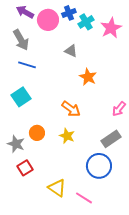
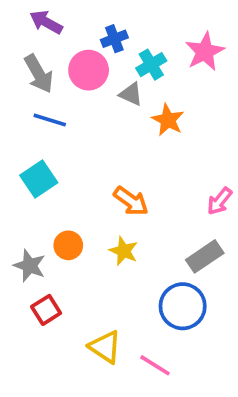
blue cross: (69, 13) -> (114, 39), moved
pink circle: (48, 20) -> (89, 70), moved
cyan cross: (86, 22) -> (151, 65), moved
orange star: (88, 77) -> (168, 120), moved

